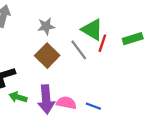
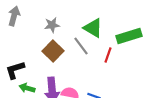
green rectangle: (133, 39) -> (129, 36), size x1.4
red line: (102, 43) -> (108, 55), moved

